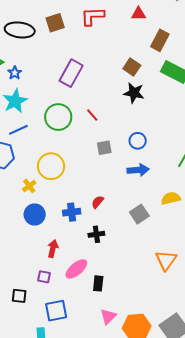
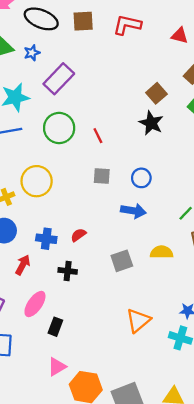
blue star: (15, 73) -> (32, 53), moved
purple rectangle: (71, 73) -> (59, 79), moved
red arrow: (53, 249) -> (23, 265), moved
pink ellipse: (76, 269) -> (35, 304), turned -30

